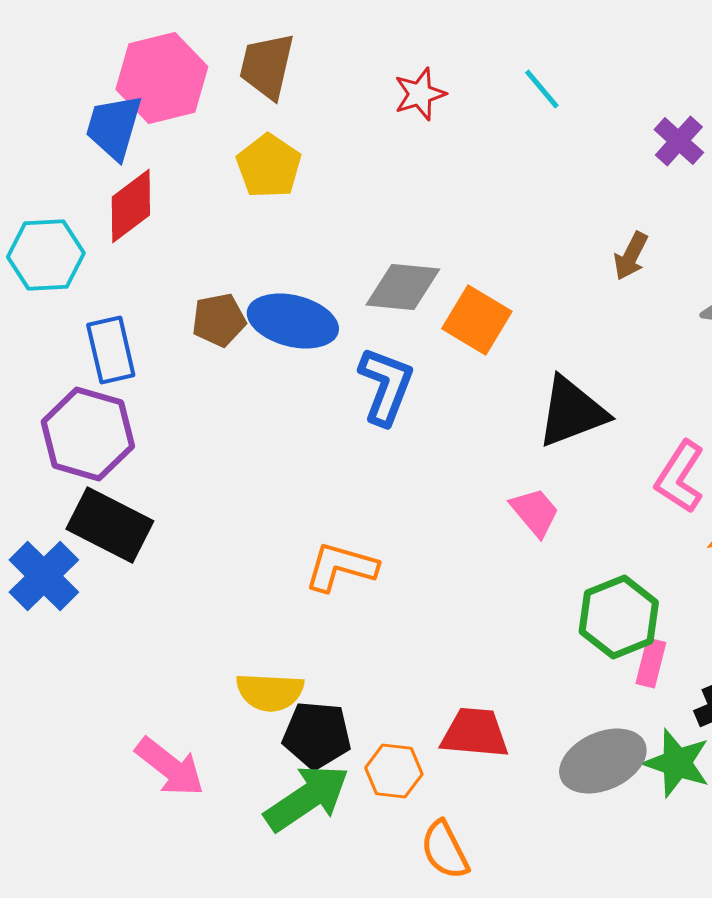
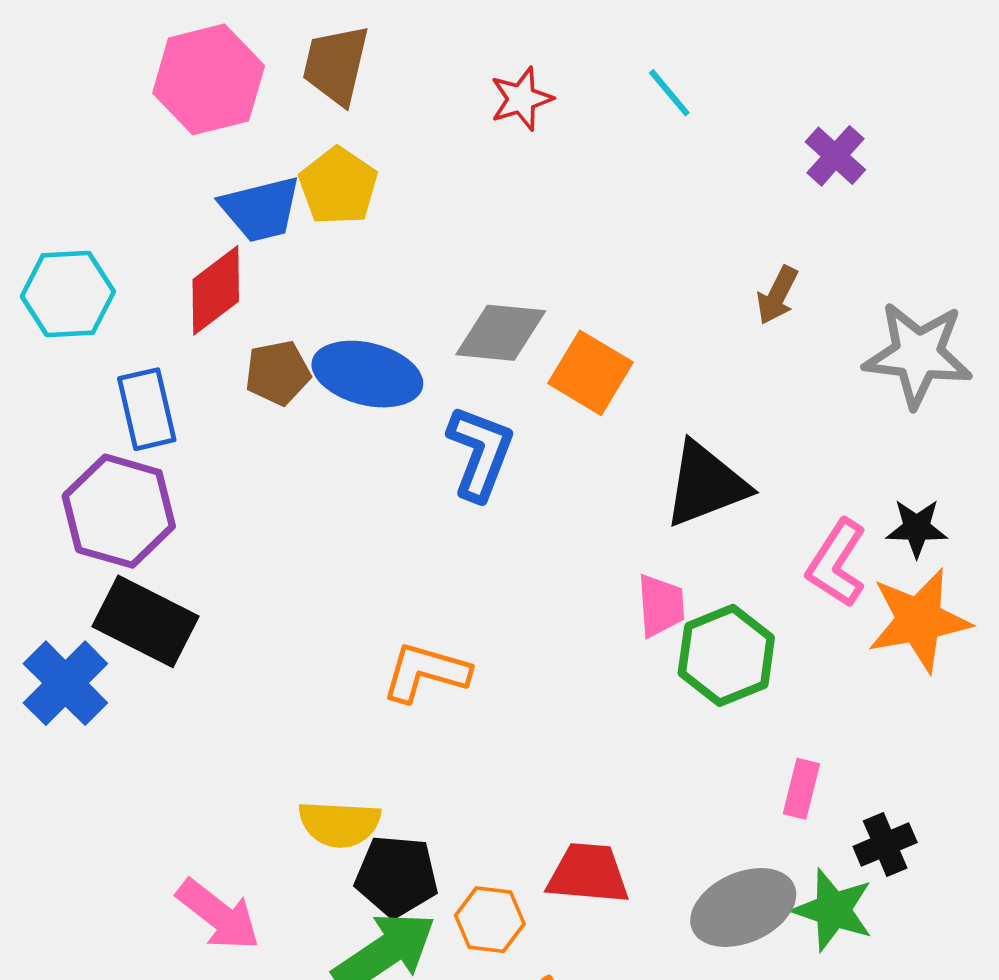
blue trapezoid: (114, 127) -> (261, 209), moved, turned -120
red diamond: (131, 206) -> (216, 290), moved
pink trapezoid: (535, 512) -> (661, 606), turned 36
green hexagon: (619, 617) -> (726, 655), moved

